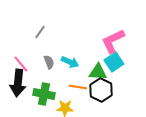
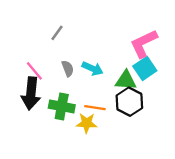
orange line: (78, 87) -> (95, 108), moved

